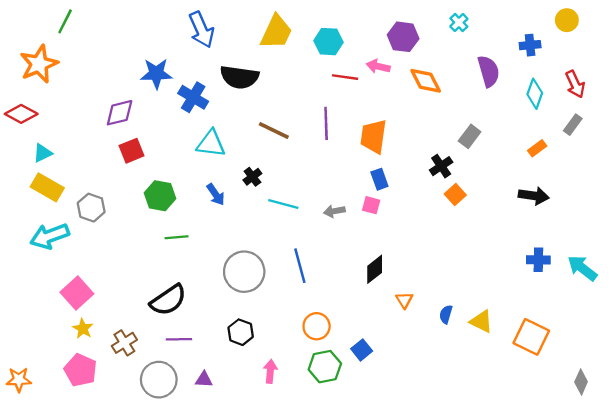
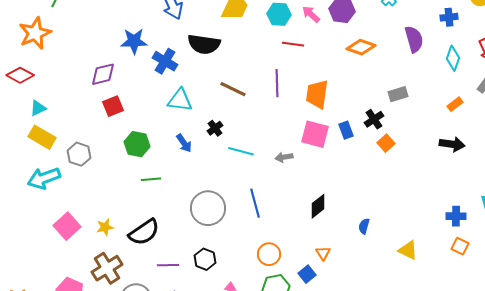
pink arrow: (378, 66) -> (311, 14), moved, turned 30
orange diamond: (426, 81) -> (361, 47), turned -44
gray rectangle: (470, 136) -> (398, 94), turned 36
blue rectangle: (379, 179) -> (346, 130), moved
pink square: (371, 205) -> (315, 134), moved, size x1.8
blue cross: (538, 260) -> (456, 216), moved
orange triangle: (404, 300) -> (323, 253), moved
blue semicircle: (446, 314) -> (364, 226), moved
yellow star: (83, 329) -> (105, 227), moved, turned 30
orange square: (531, 337) -> (460, 246), moved, size x0.6
purple line: (179, 339) -> (168, 265), moved
brown cross: (124, 343) -> (107, 268), size x1.4

